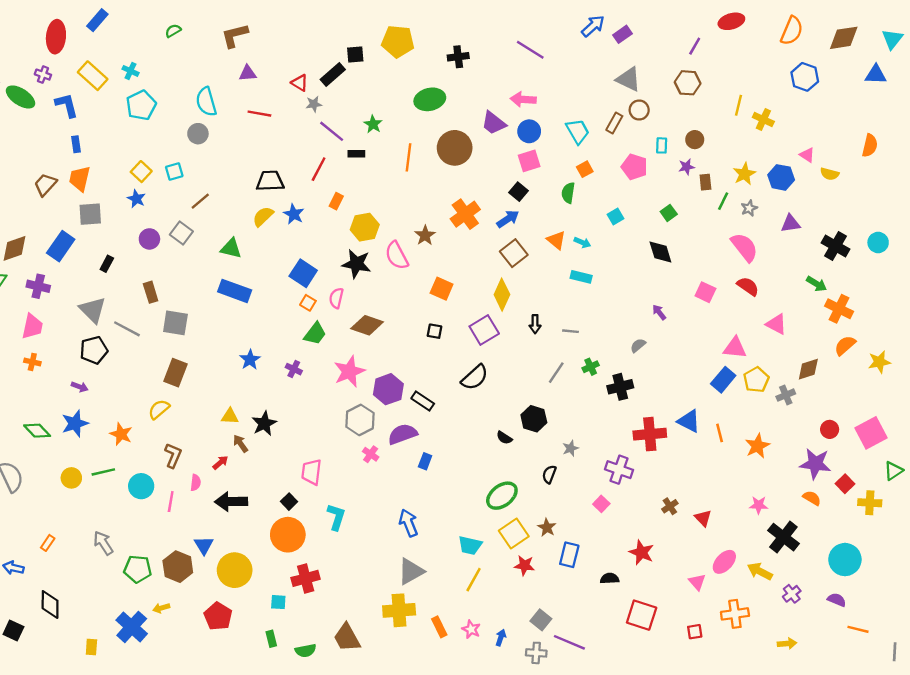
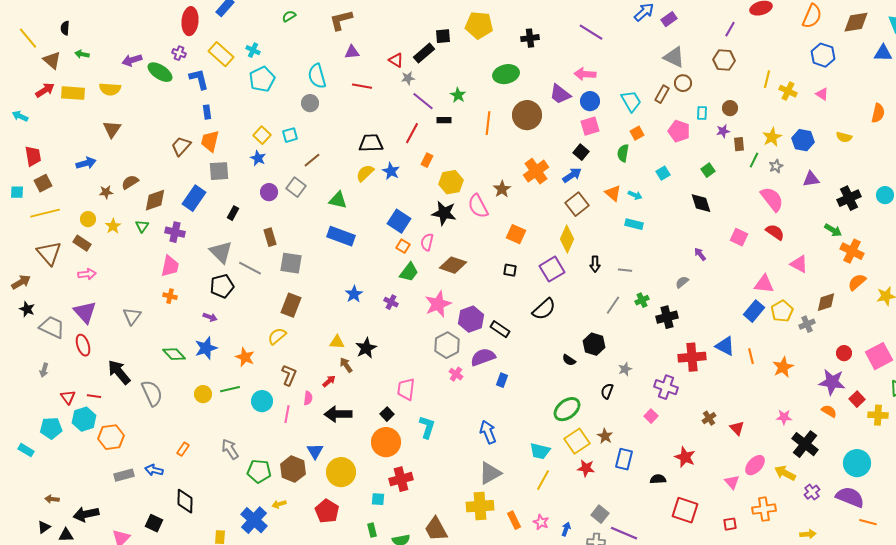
pink triangle: (807, 155) -> (822, 94), moved
black cross: (836, 246) -> (849, 198), turned 35
purple semicircle: (837, 600) -> (850, 497), size x1.8

